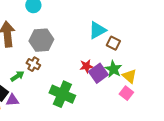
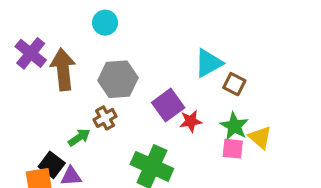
brown cross: (33, 64) -> (105, 118), turned 32
purple square: (98, 73) -> (168, 105), moved
pink square: (126, 93) -> (233, 149), moved, turned -32

